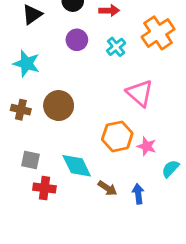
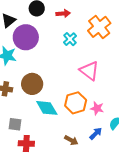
purple circle: (77, 40) -> (26, 37), moved, size x1.6
cyan diamond: (77, 166) -> (47, 108), moved
blue arrow: (138, 194) -> (96, 133), moved, turned 56

